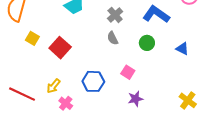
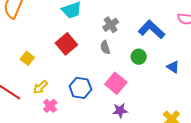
yellow square: (32, 38) -> (27, 58), moved
red square: (60, 48) -> (66, 44), moved
pink square: (128, 72) -> (116, 83), size x1.5

